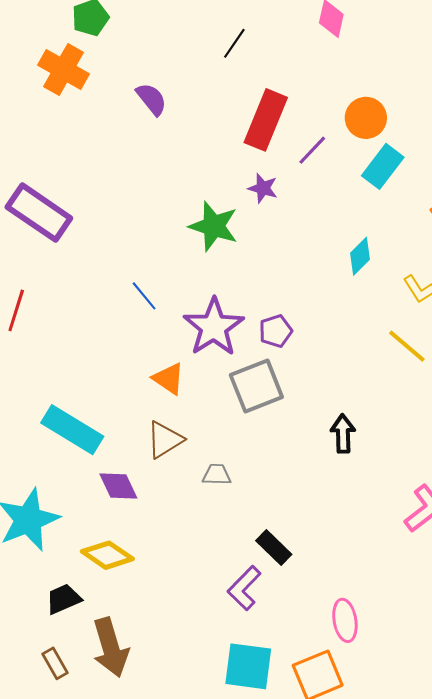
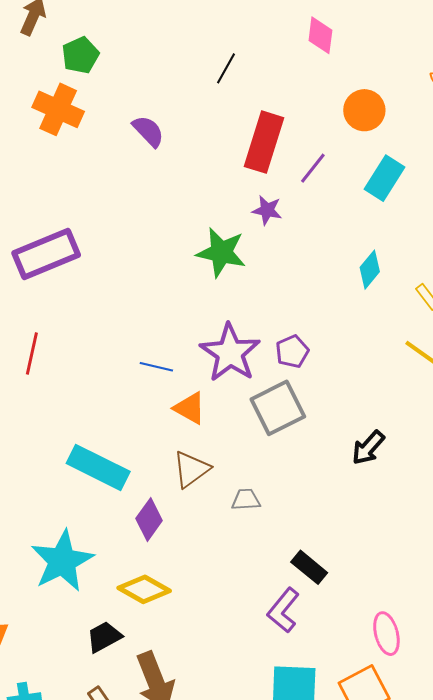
orange circle: (366, 118) -> (364, 110), moved
purple rectangle: (39, 213) -> (46, 254), turned -52
blue line: (144, 296) -> (156, 367), moved, turned -32
black arrow: (343, 434) -> (368, 448), turned -132
purple diamond: (118, 486) -> (149, 520), turned 66

